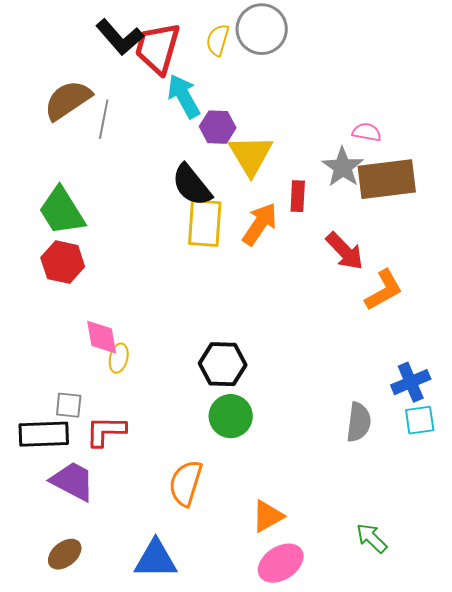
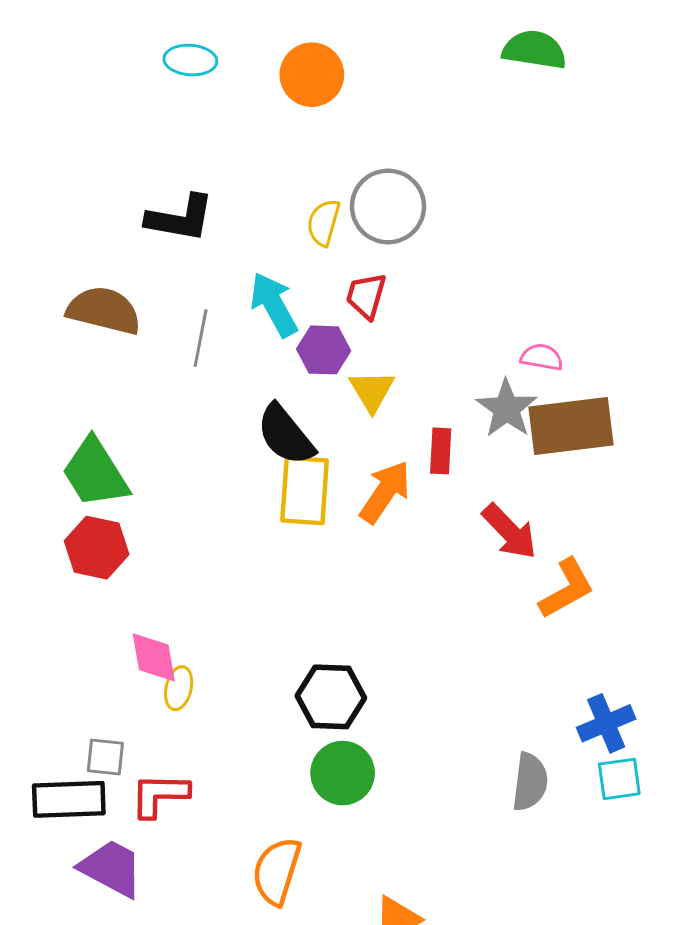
black L-shape: (120, 37) -> (180, 218), turned -39
red trapezoid: (158, 48) -> (366, 296), moved, size x0.6
brown semicircle: (68, 100) -> (104, 310), turned 48
gray line: (104, 119) -> (201, 338), moved
yellow triangle: (251, 155) -> (372, 391), size x0.7

